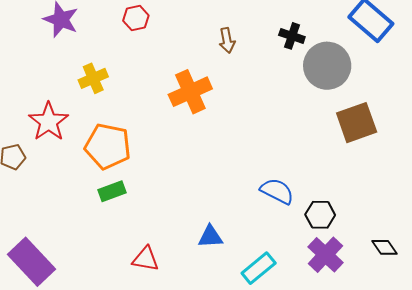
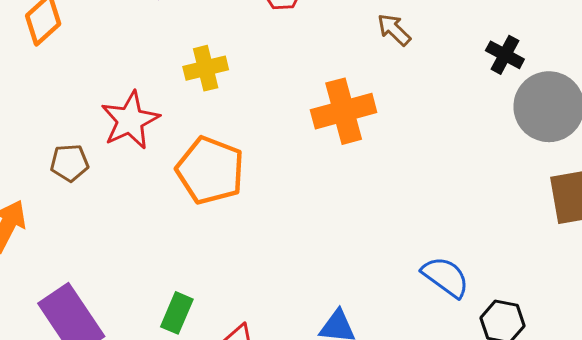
brown arrow: (227, 40) -> (394, 30), moved, turned 135
green rectangle: (112, 191) -> (177, 313), moved, turned -56

